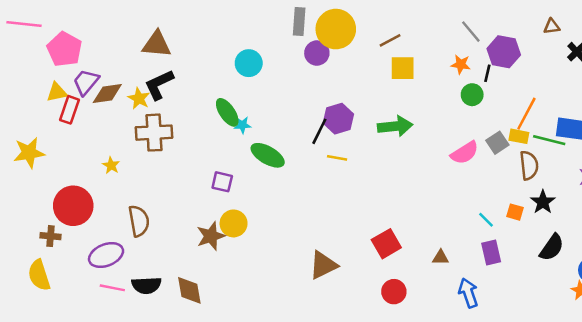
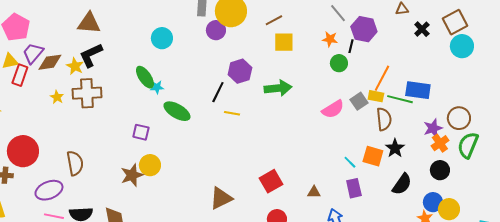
purple hexagon: (338, 119) -> (240, 71), moved
yellow star: (111, 165) -> (57, 97), moved
orange square: (515, 212) -> (373, 156), size x1.5

